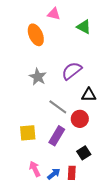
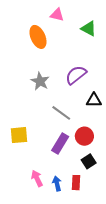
red circle: (80, 119) -> (84, 136), moved
yellow square: (28, 133) -> (19, 135), moved
blue arrow: (54, 174) -> (57, 184), turned -64

